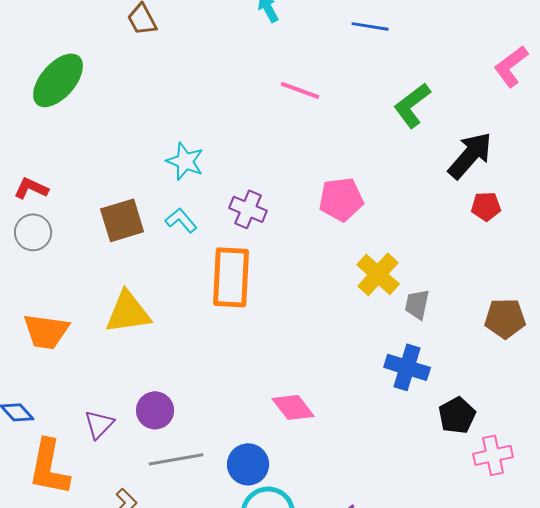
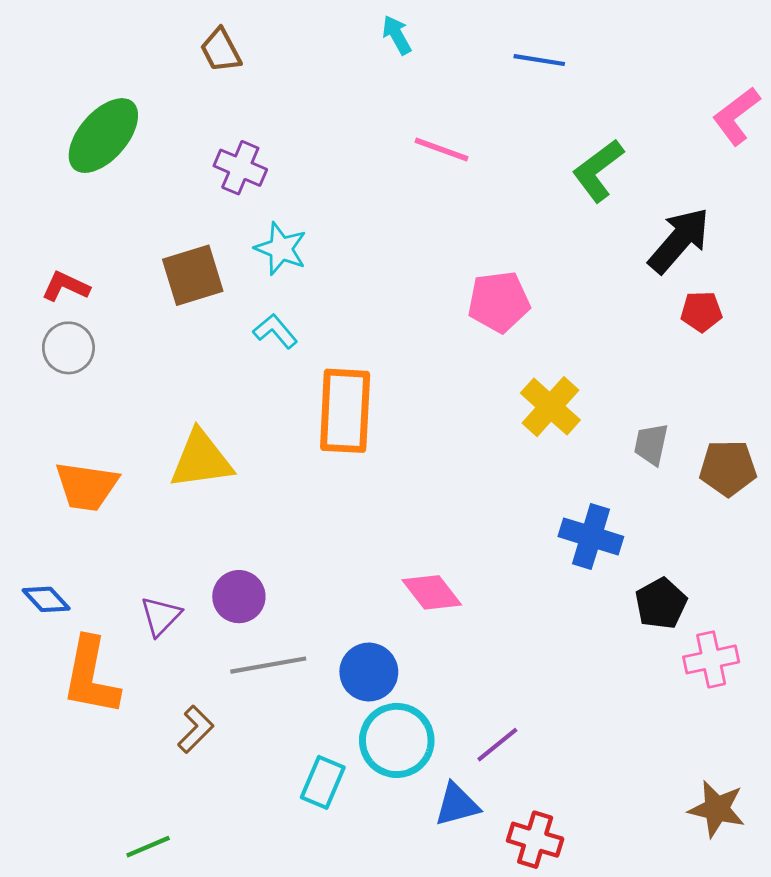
purple cross: (248, 209) -> (240, 168), moved
brown square: (122, 220) -> (193, 275), moved
gray trapezoid: (417, 304) -> (651, 444), moved

